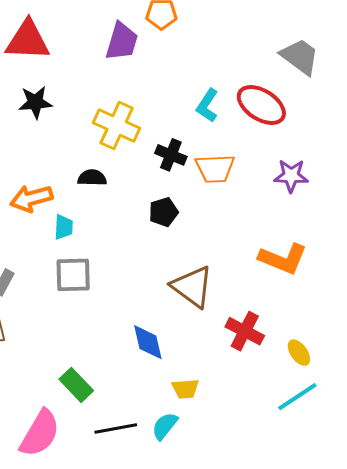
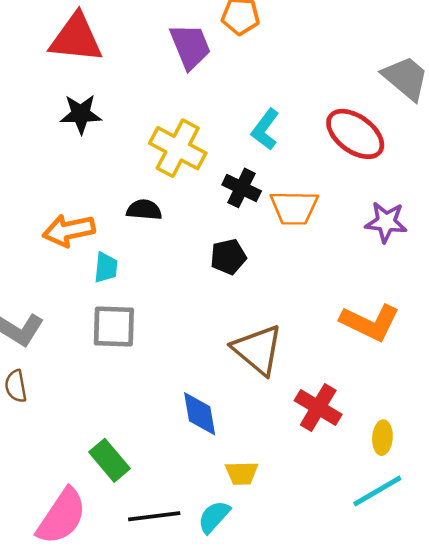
purple trapezoid: (122, 41) -> (190, 46), turned -42
cyan L-shape: (207, 106) -> (265, 129), moved
yellow ellipse: (299, 353) -> (382, 438), turned 36

